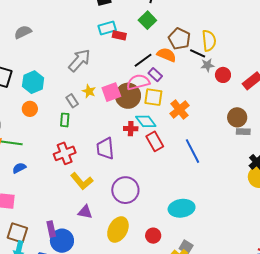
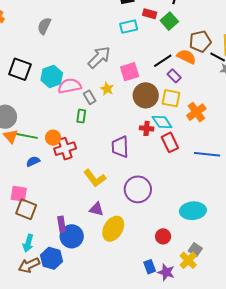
gray semicircle: (23, 32) -> (44, 26), turned -42
red rectangle: (119, 35) -> (150, 14), moved
brown pentagon: (179, 39) -> (200, 41), turned 30
pink semicircle: (138, 82) -> (70, 86), moved
pink square: (111, 92) -> (130, 72), moved
orange circle: (30, 109) -> (53, 138), moved
blue line: (193, 151) -> (207, 154), turned -60
red cross: (65, 153) -> (65, 149), moved
yellow ellipse: (118, 230) -> (113, 229), moved
brown square: (17, 233) -> (26, 209), moved

